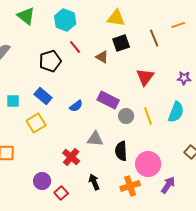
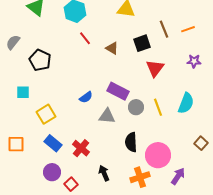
orange line: (178, 25) -> (188, 29), moved
black square: (121, 43) -> (142, 43), moved
black pentagon: (50, 61) -> (40, 60), moved, turned -30
purple star: (184, 78) -> (194, 61), moved
blue rectangle: (43, 96) -> (53, 143), moved
gray triangle: (95, 139) -> (107, 116), moved

